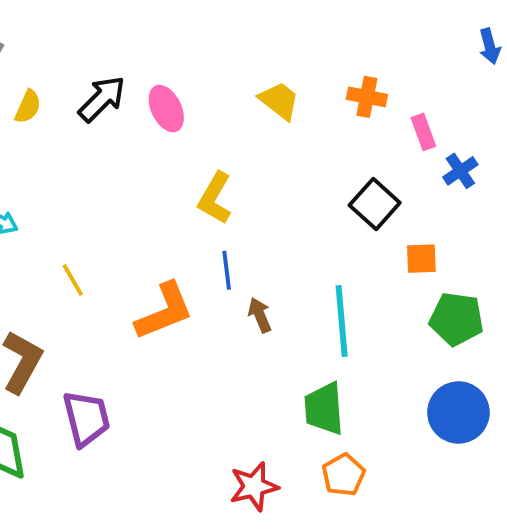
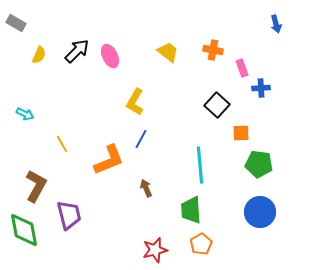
blue cross: (460, 171) -> (261, 88), turned 30
blue line: (227, 270) -> (141, 139), turned 36
brown arrow: (260, 315) -> (146, 188), moved

